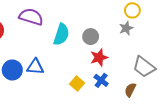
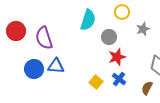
yellow circle: (132, 10) -> (122, 12), moved
purple semicircle: (31, 17) -> (44, 38), moved, turned -125
cyan semicircle: (61, 34) -> (88, 20), moved

